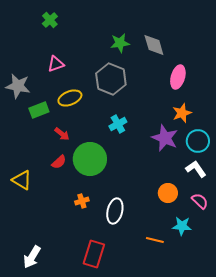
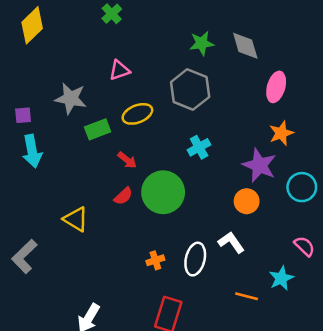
cyan circle: (198, 141) -> (302, 187), moved
white L-shape: (196, 169) -> (231, 242), moved
orange circle: (168, 193) -> (247, 201), moved
orange cross: (82, 201) -> (155, 260), moved
cyan star: (182, 226) -> (281, 278), turned -30

